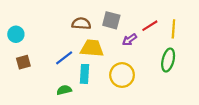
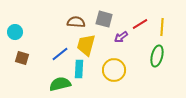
yellow trapezoid: (92, 48) -> (86, 45), turned -80
brown square: (23, 62) -> (22, 58), turned 32
green semicircle: (64, 90) -> (60, 84), size x1.5

